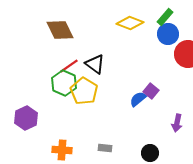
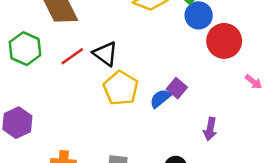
green hexagon: (64, 83) -> (25, 49), moved
yellow pentagon: (84, 91) -> (121, 88), moved

